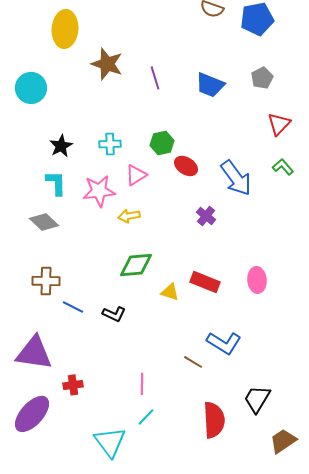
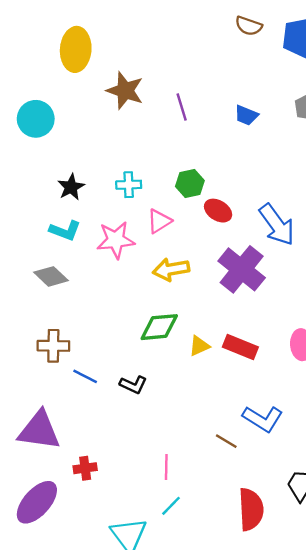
blue trapezoid: (210, 85) -> (246, 115), size x0.7
cyan L-shape: (56, 183) -> (65, 231), turned 112
yellow arrow: (129, 216) -> (171, 269), moved, size x1.4
purple cross: (206, 216) -> (242, 269), size x2.0
yellow triangle: (170, 292) -> (199, 346), moved, turned -42

